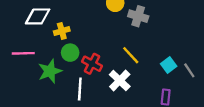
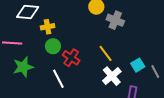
green star: (50, 71) -> (23, 67), moved
white cross: (120, 80) -> (112, 76), moved
white line: (80, 89) -> (58, 79), turned -36

